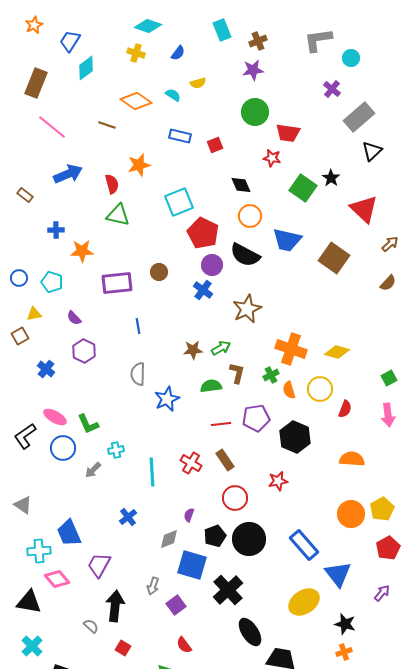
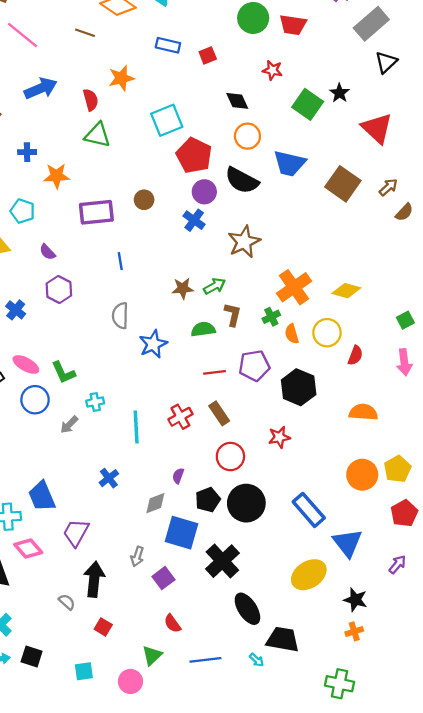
red trapezoid: (288, 133) -> (293, 25), moved
brown arrow: (390, 244) -> (388, 187), moved
orange cross: (291, 349) -> (294, 287), turned 36
red cross: (191, 463) -> (180, 417), turned 30

